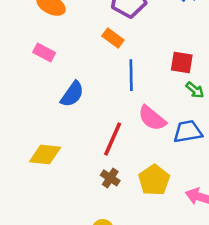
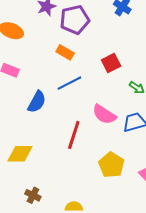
red square: (182, 63) -> (111, 63), moved, turned -30
blue line: (131, 75) -> (69, 83), moved, turned 70
brown cross: (110, 178) -> (33, 195), moved

